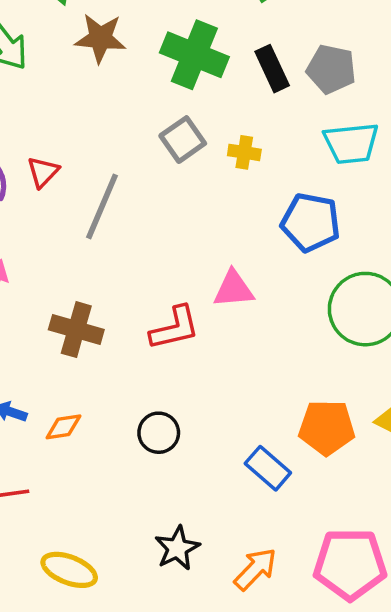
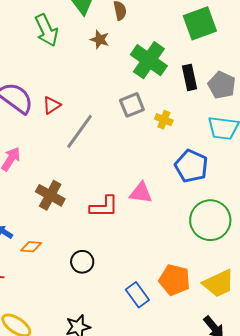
brown star: (100, 38) -> (100, 39), size x0.7

